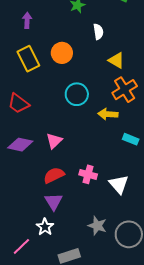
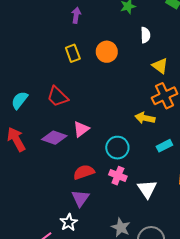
yellow rectangle: (28, 59) -> (73, 53), size x0.7
cyan circle: (77, 94) -> (117, 148), moved
cyan rectangle: (131, 139) -> (164, 146), turned -56
pink triangle: (54, 141) -> (81, 129), moved

